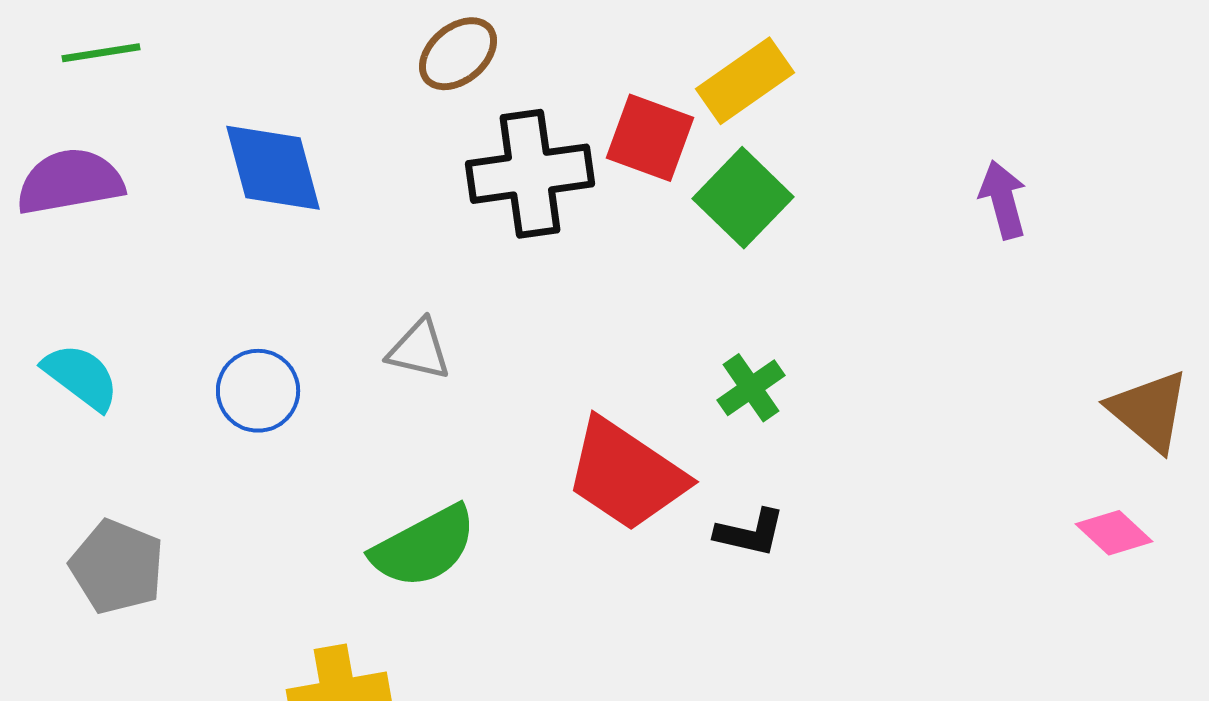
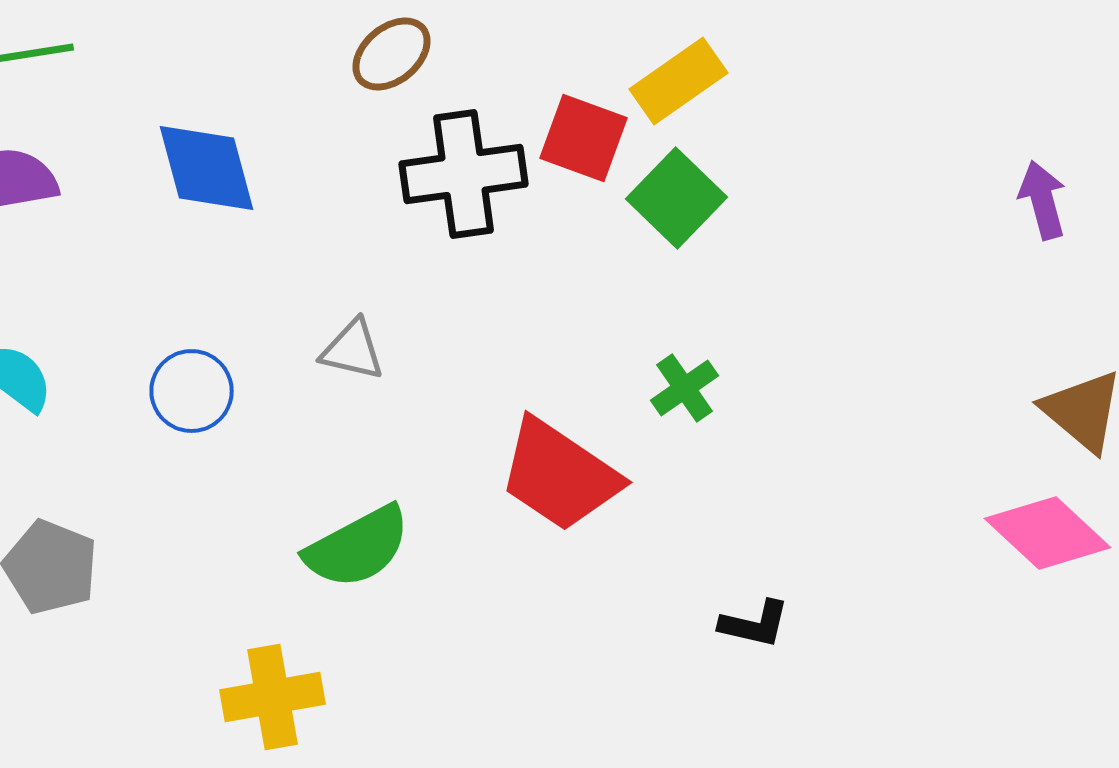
purple arrow: (1003, 200) -> (1042, 200), moved
black L-shape: (750, 533) -> (754, 624), moved
pink diamond: (1114, 533) -> (1048, 533), size x1.6

